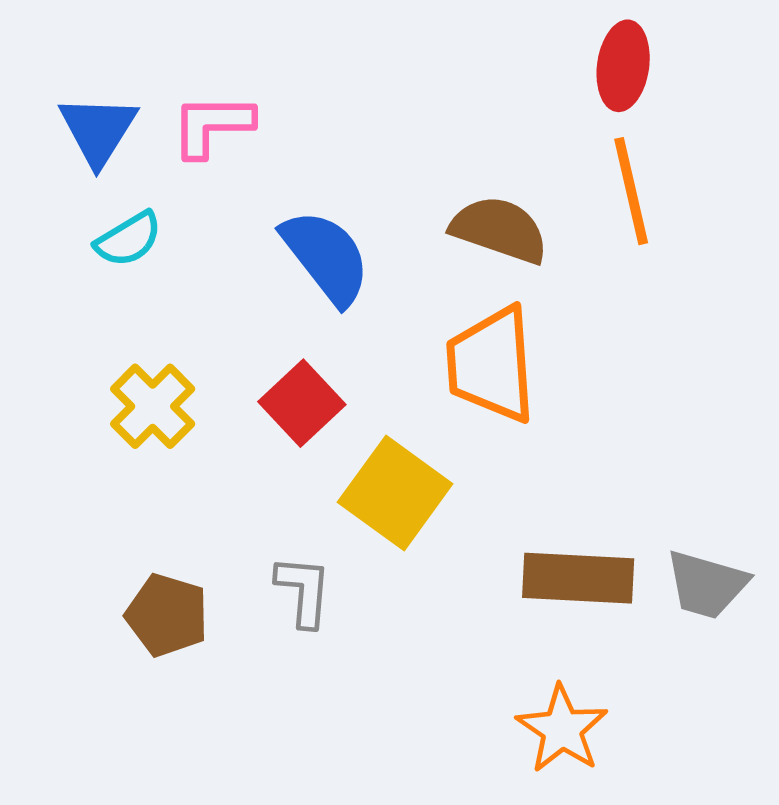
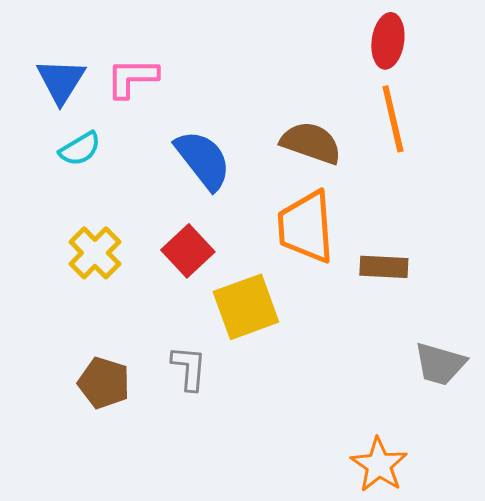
yellow square: (395, 493) -> (246, 307), turned 34
brown rectangle: (578, 578) -> (384, 267), moved, size x0.7
orange star: (562, 729) -> (379, 465), moved

